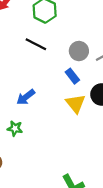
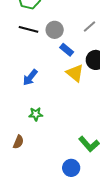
gray circle: (79, 51) -> (55, 30), moved
green star: (15, 128) -> (36, 114), moved

